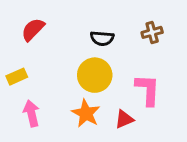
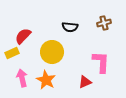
red semicircle: (33, 30) -> (23, 36), moved
yellow circle: (95, 75) -> (52, 52), moved
orange star: (86, 113) -> (46, 80), moved

